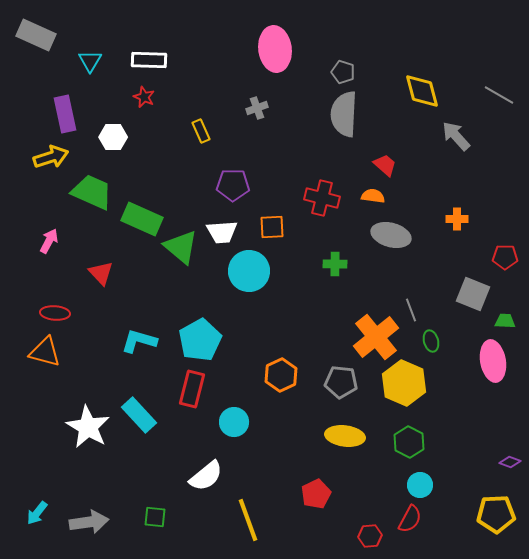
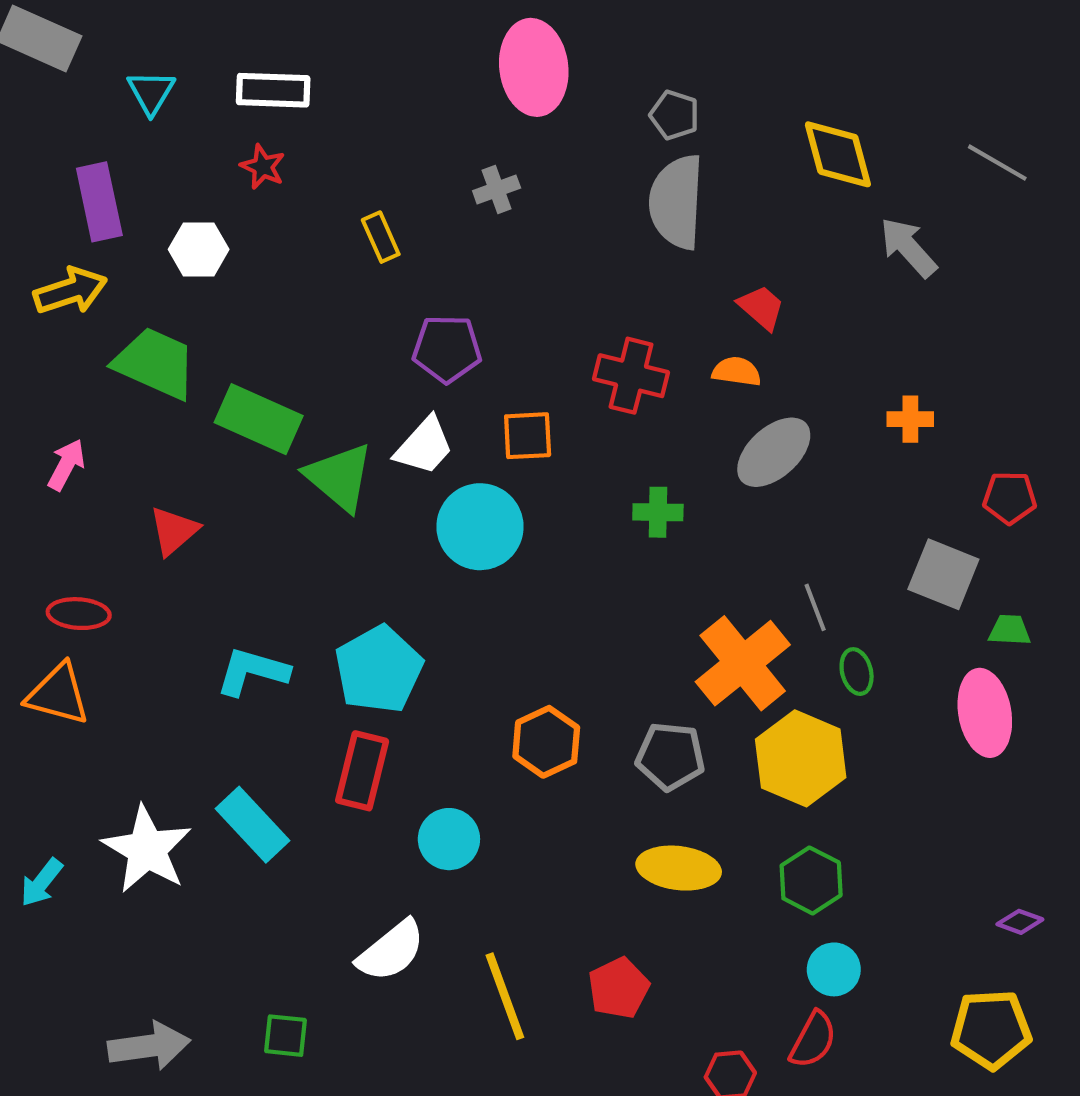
white trapezoid: (222, 232) -> (424, 446), turned -44
gray ellipse: (391, 235) -> (774, 452), turned -57
red triangle: (101, 273) -> (174, 531), turned 32
cyan arrow: (37, 513) -> (41, 883), moved
yellow line: (248, 520) -> (505, 996), moved

